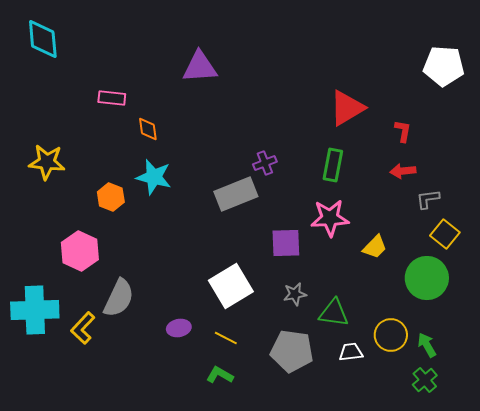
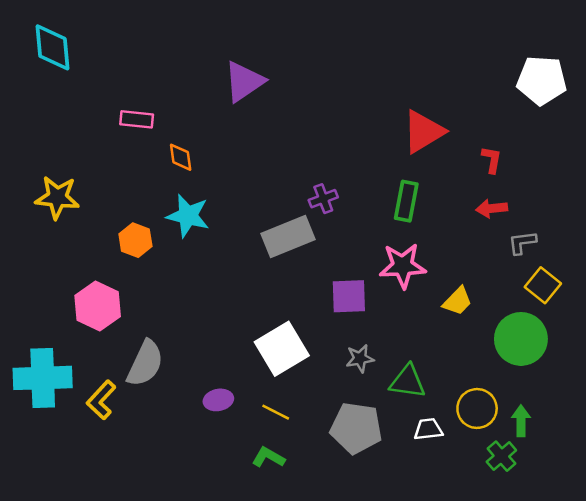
purple triangle: (200, 67) -> (244, 82), turned -30
green arrow: (427, 345) -> (521, 421), turned 30
green cross: (425, 380) -> (501, 456), moved

